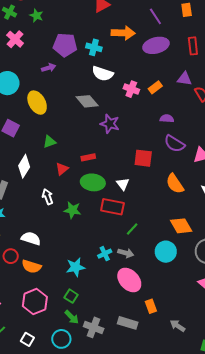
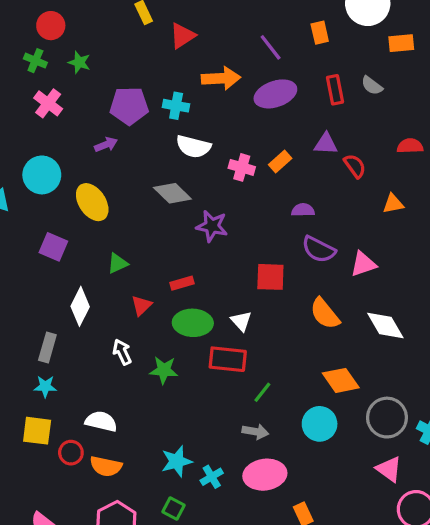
cyan cross: (105, 254) -> (212, 477), moved
pink ellipse: (129, 280) -> (265, 475), turned -50

